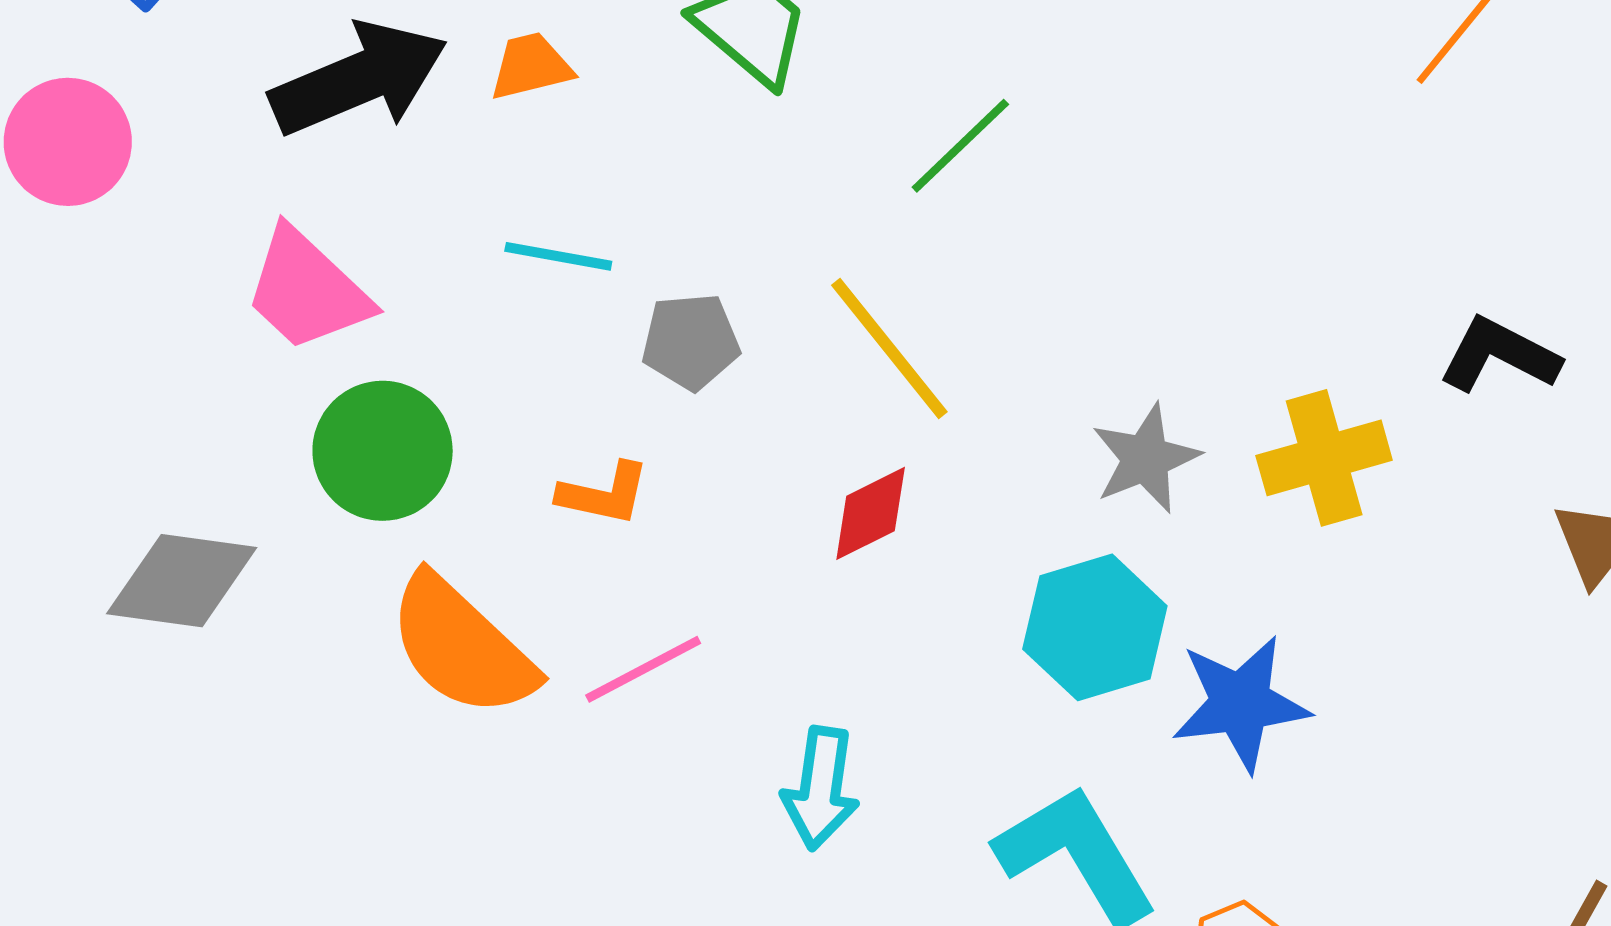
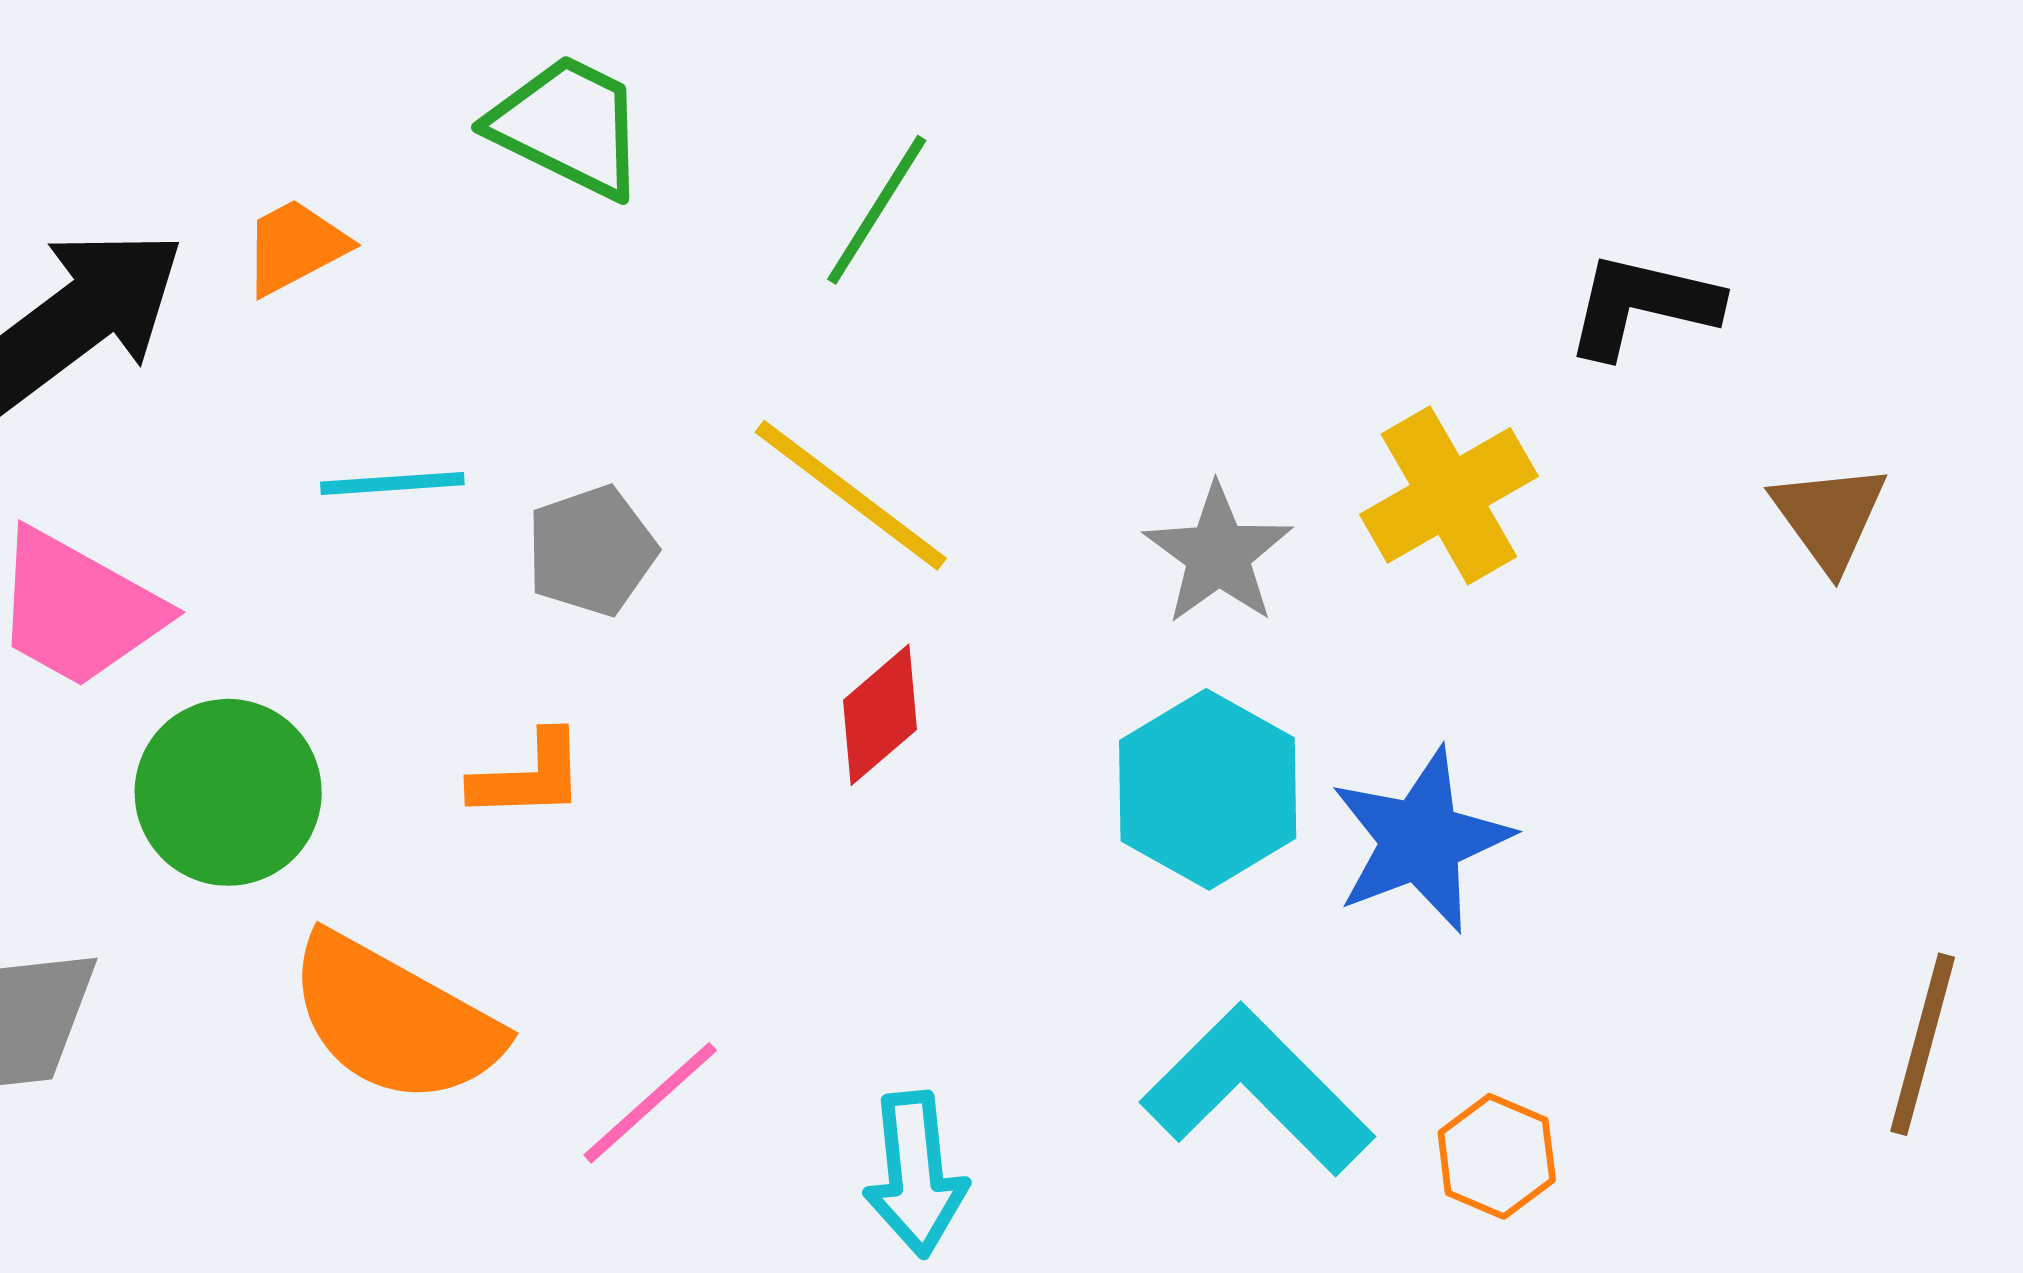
pink line: (643, 669) -> (650, 1103), moved
cyan arrow: (821, 788) -> (915, 1174), moved

